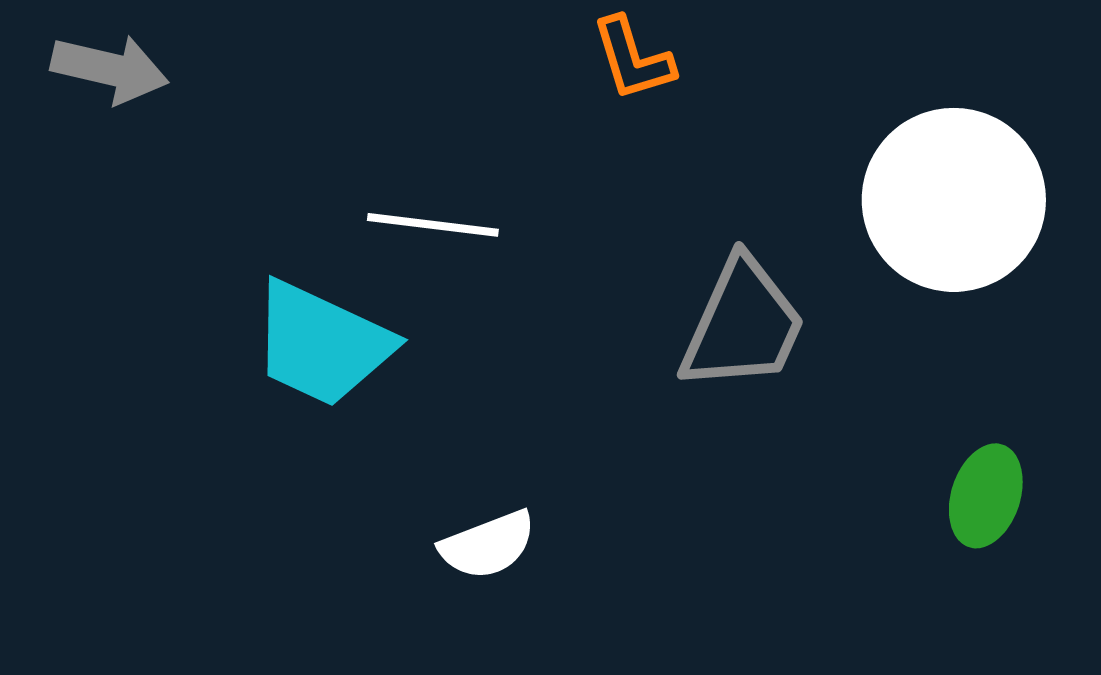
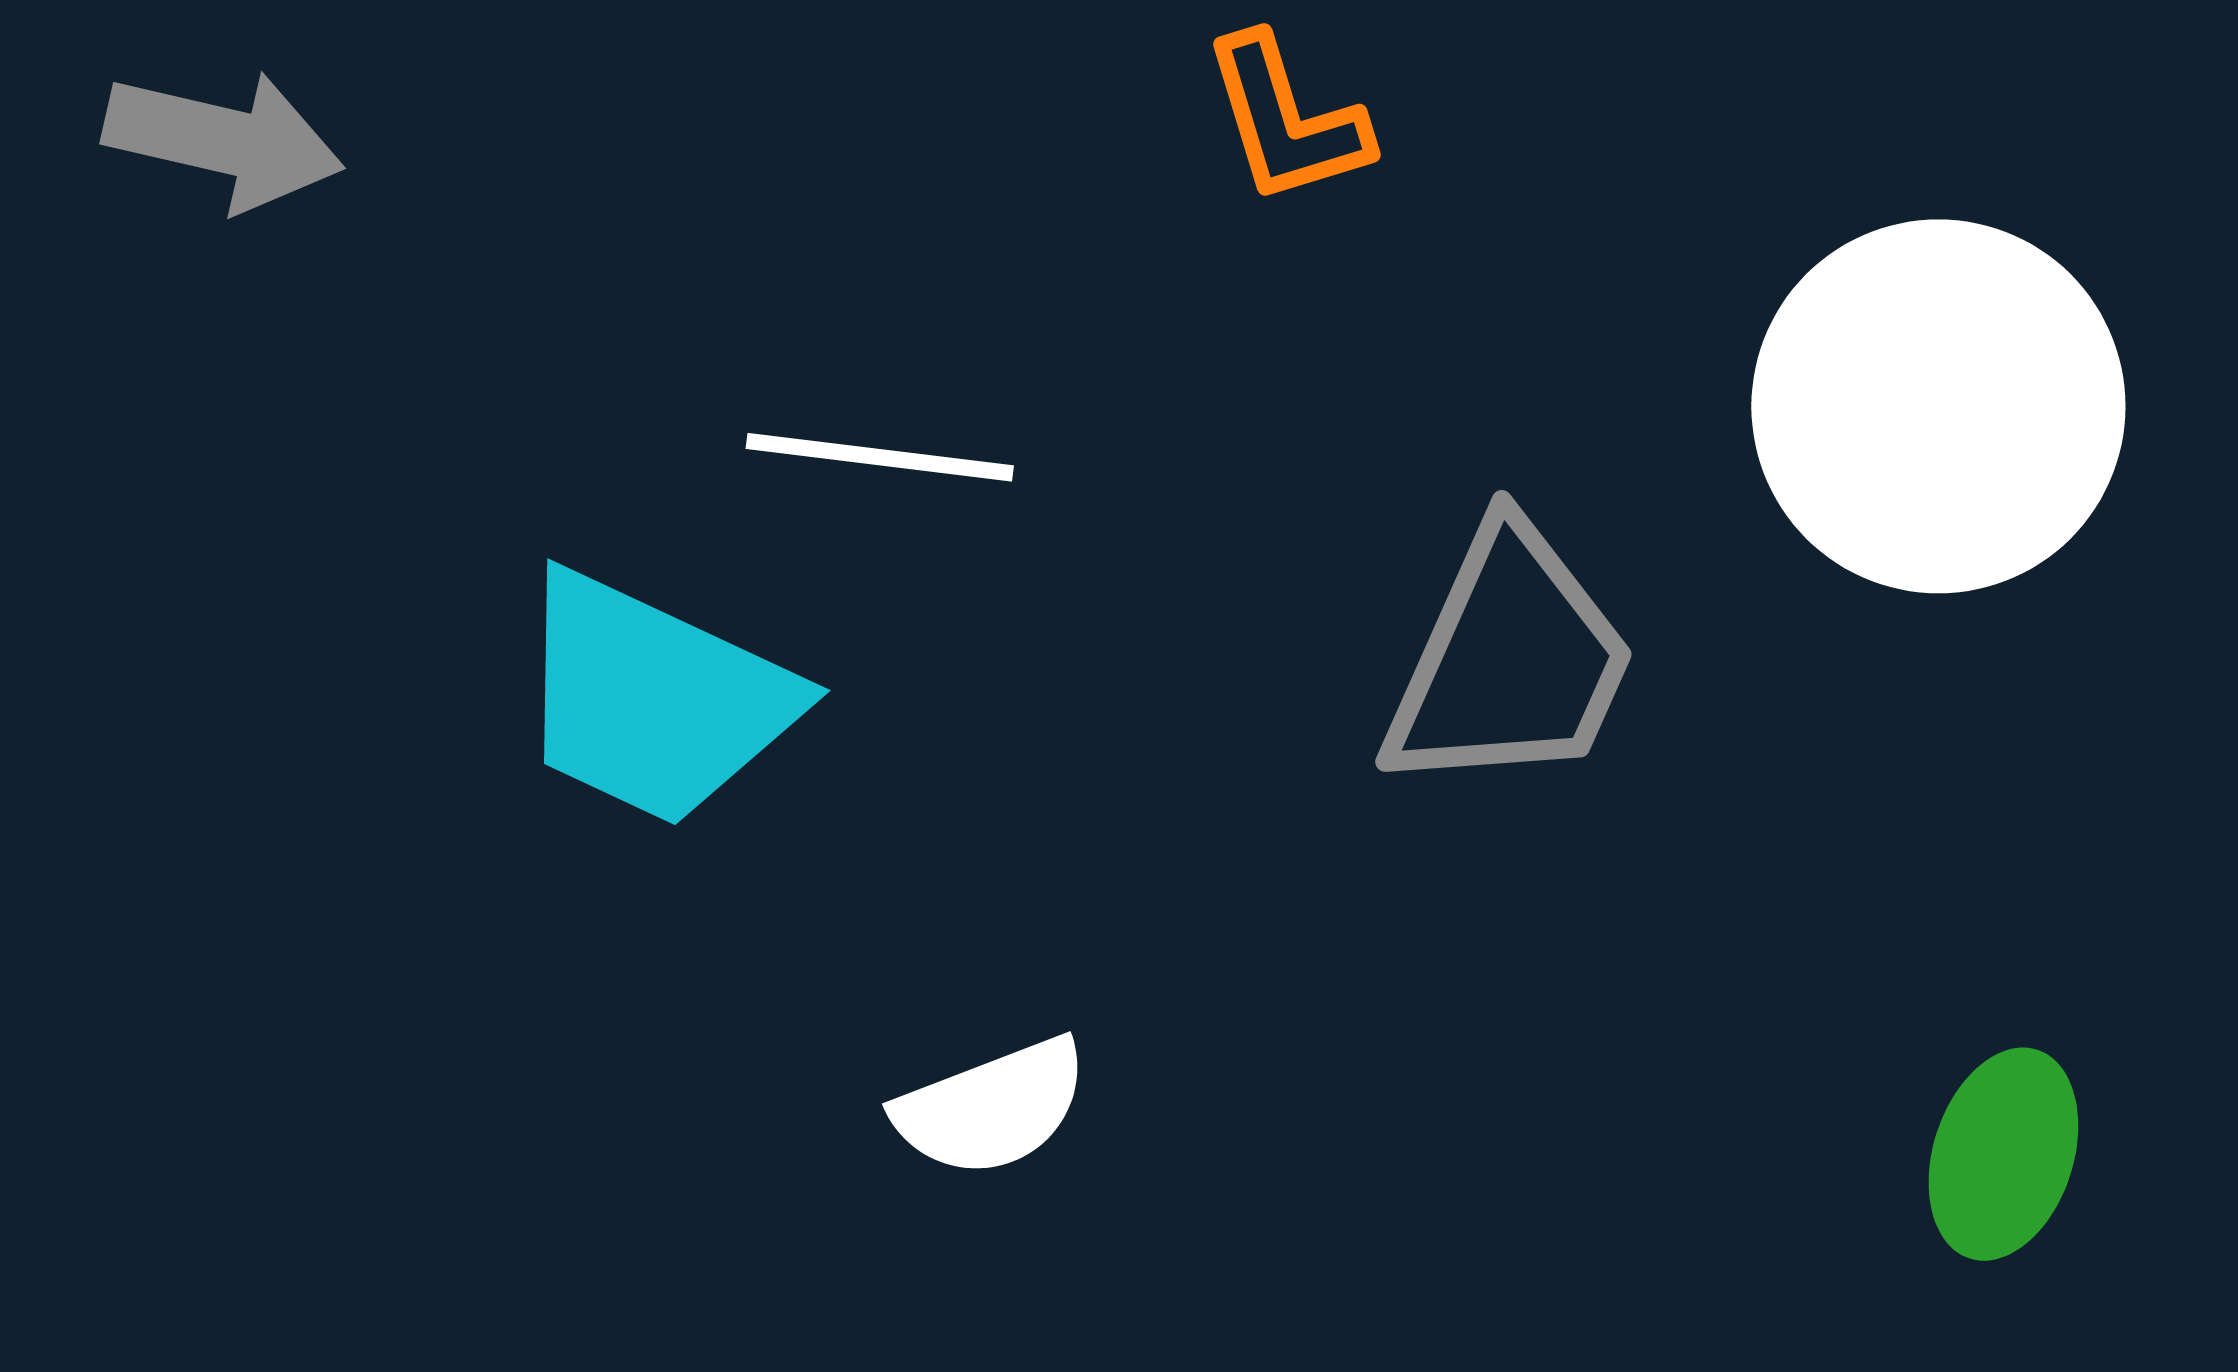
green ellipse: (986, 496) -> (2003, 1154), moved

